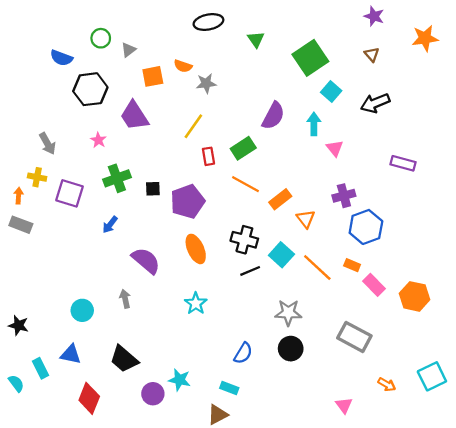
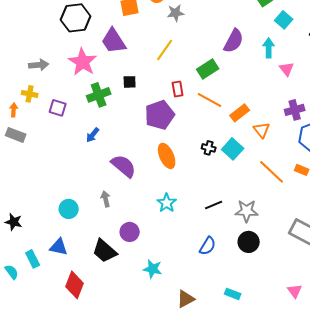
pink star: (98, 140) -> (83, 62), size x2.0
gray arrow: (47, 144) -> (39, 65), turned -66
red rectangle: (208, 156) -> (178, 89), moved
black square: (153, 189) -> (130, 82), moved
purple square: (69, 193) -> (58, 108), size x0.7
black cross: (244, 240) -> (209, 148), size x0.6
cyan square: (281, 255) -> (233, 149), moved
black line: (250, 271) -> (214, 205), moved
cyan rectangle: (229, 388) -> (233, 294), moved
purple circle: (153, 394) -> (130, 232), moved

